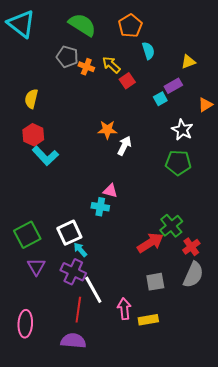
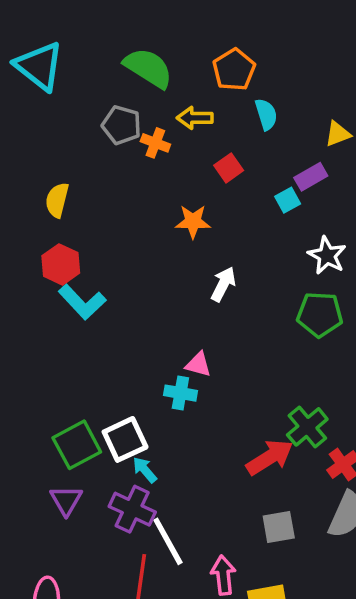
yellow arrow: (111, 65) -> (195, 118), moved, turned -42
orange star: (107, 130) -> (193, 222), moved
green square: (27, 235) -> (77, 445), moved

